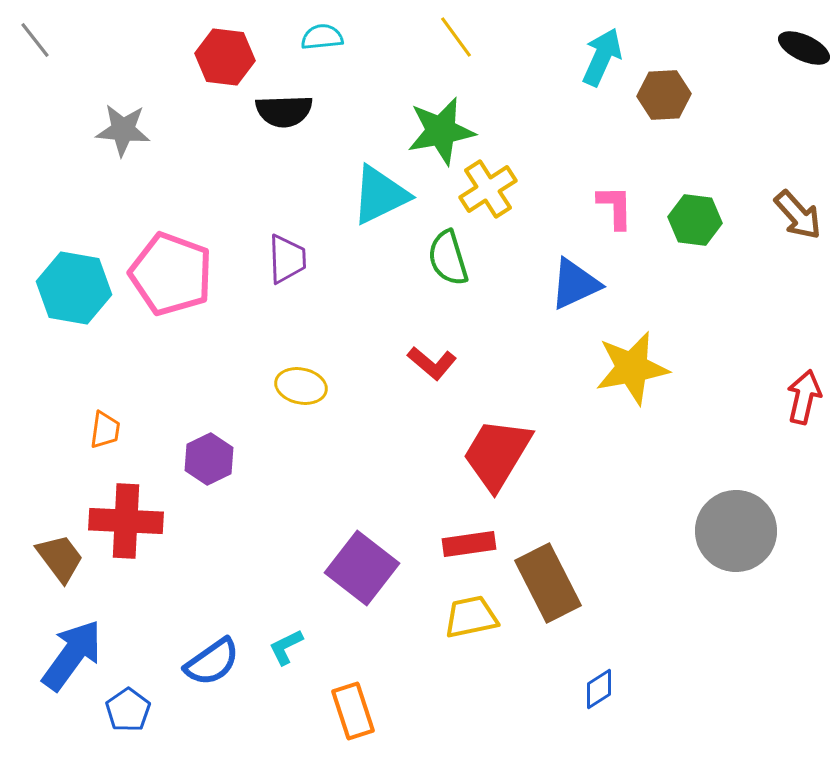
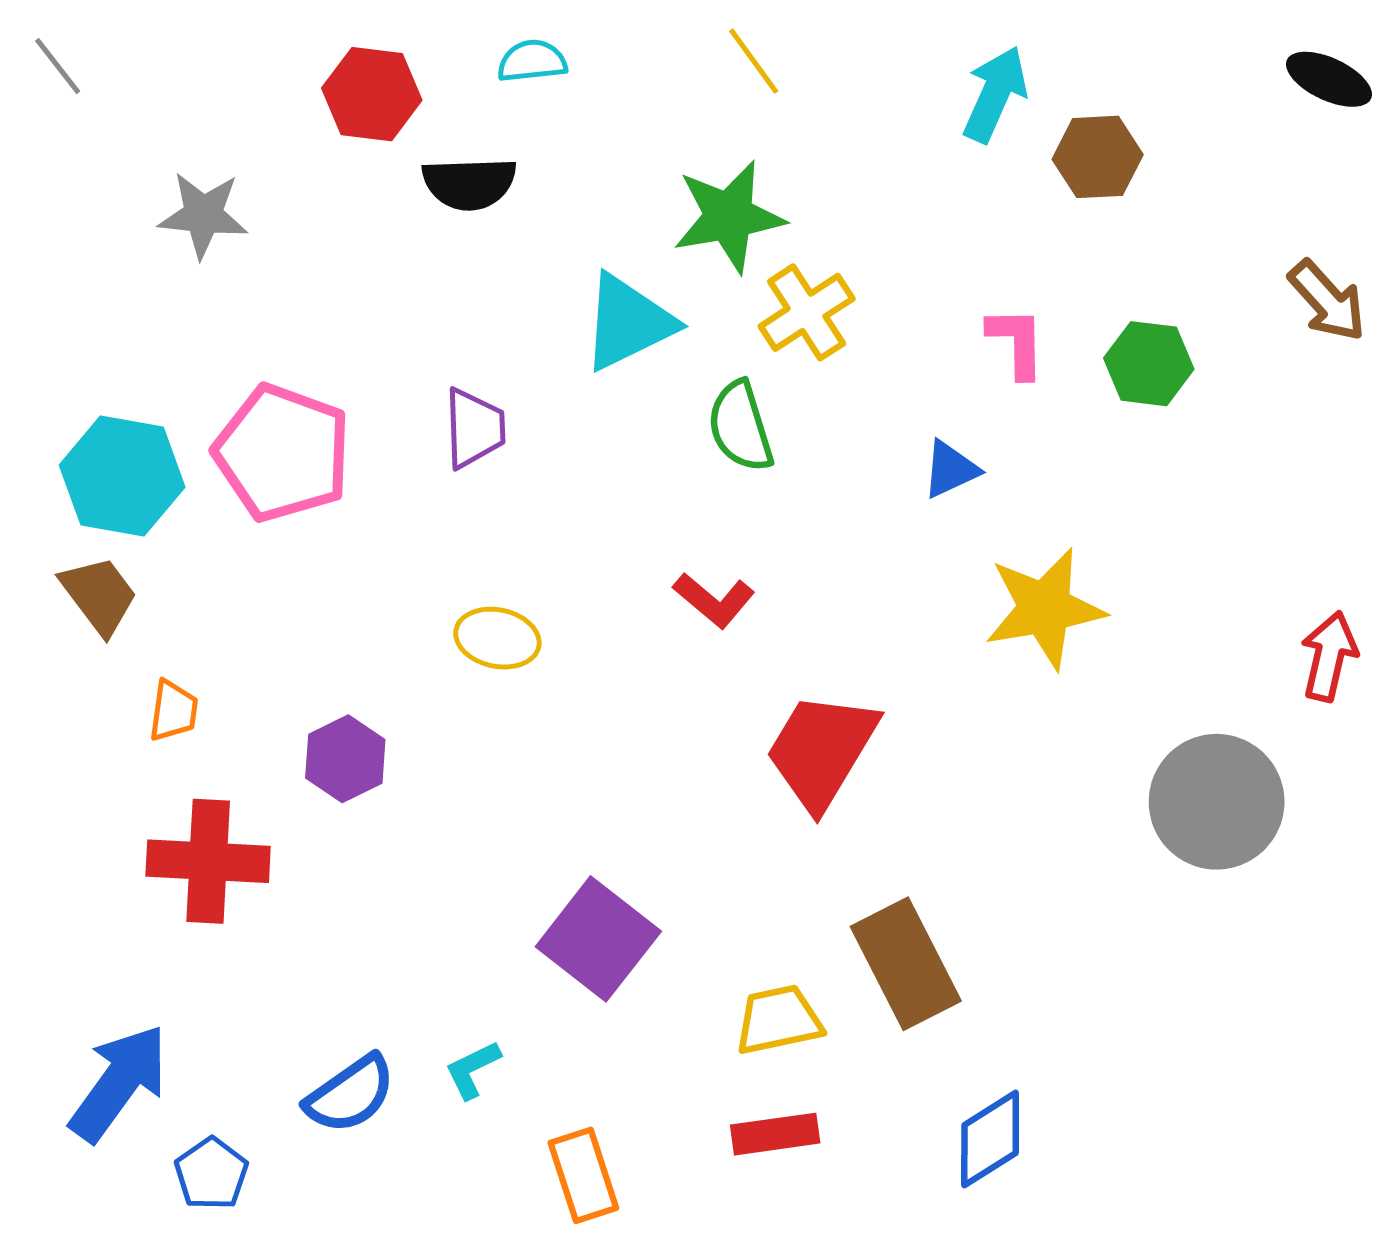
brown arrow: (798, 215) -> (1327, 301), moved
blue triangle: (575, 284) -> (950, 469), size x0.7
gray circle: (736, 531) -> (1217, 802), moved
red rectangle: (469, 544) -> (775, 1134), moved
brown trapezoid: (60, 558) -> (99, 595), moved
blue diamond: (599, 689) -> (990, 1139), size x1.5

